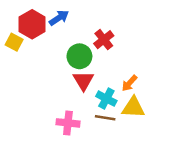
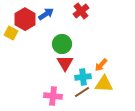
red cross: (104, 40) -> (81, 11), moved
cyan cross: (106, 99) -> (83, 77), turned -35
brown line: (105, 118) -> (82, 92), turned -42

